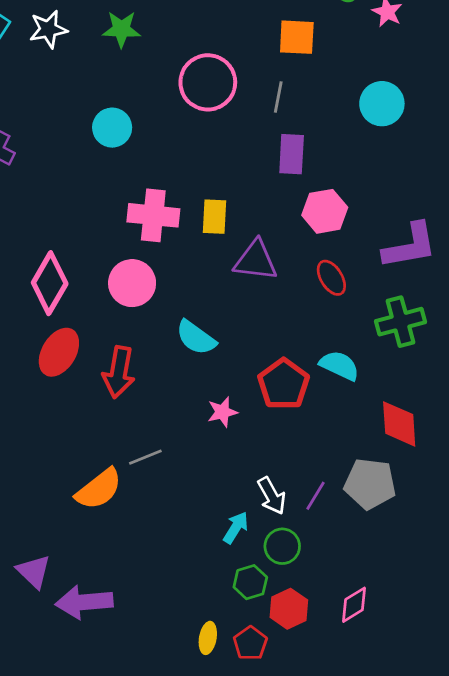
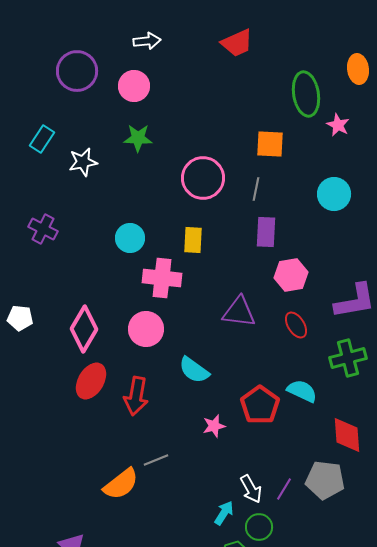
white star: (48, 29) -> (83, 162), moved
cyan circle: (112, 128) -> (130, 238), moved
yellow rectangle: (214, 217) -> (193, 240), moved

